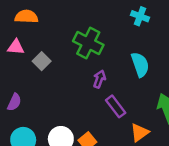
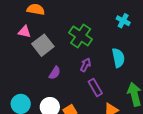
gray square: (42, 61) -> (43, 45), size x1.5
purple semicircle: (14, 102) -> (55, 73), moved

